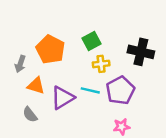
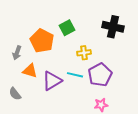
green square: (91, 41) -> (67, 28), moved
black cross: (141, 52) -> (113, 27), moved
gray semicircle: (30, 115) -> (15, 94), moved

